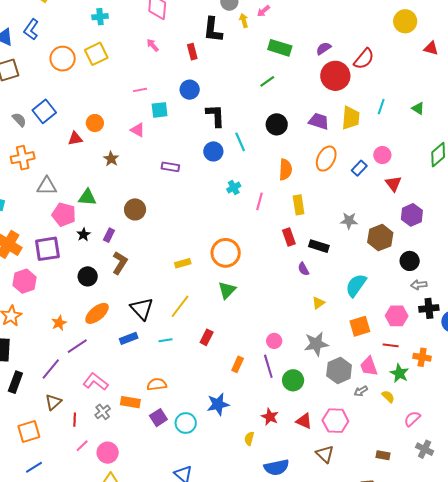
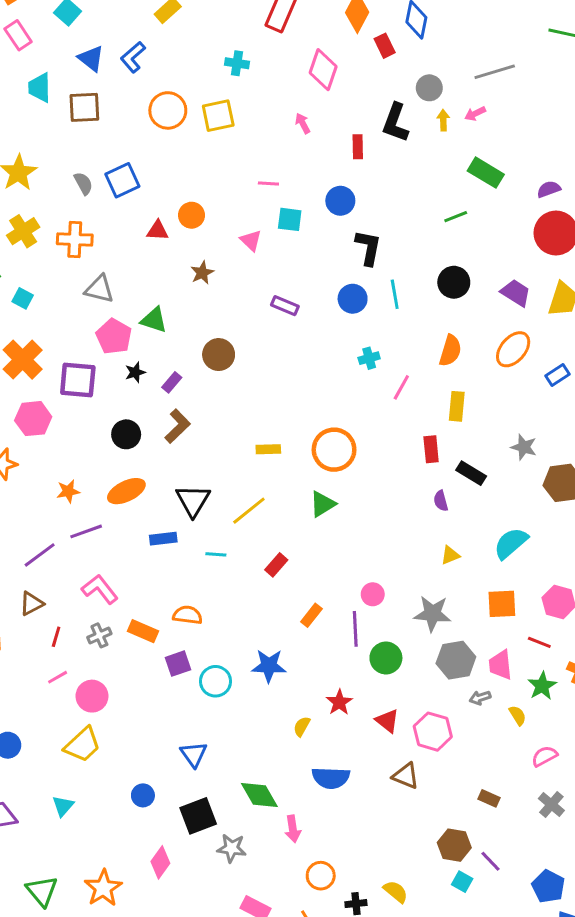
brown triangle: (325, 454) -> (406, 776), turned -36

